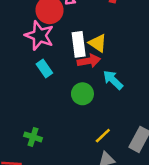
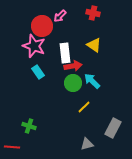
yellow triangle: (98, 43) -> (94, 45), moved
green circle: (82, 94) -> (73, 83), moved
yellow line: (103, 136) -> (84, 107), moved

